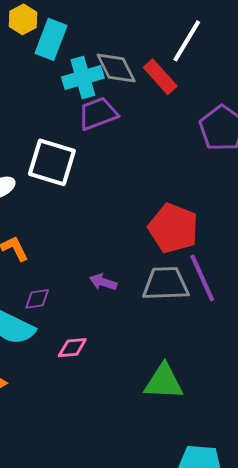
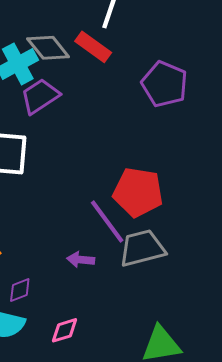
purple line: (202, 278) -> (107, 221), moved

